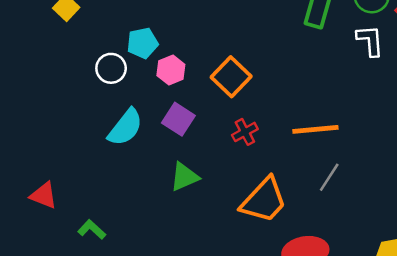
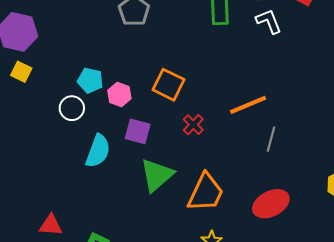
cyan pentagon: (142, 43) -> (90, 80), turned -30
green triangle: (184, 177) -> (157, 175), size x1.4
orange trapezoid: (264, 200) -> (206, 193), moved

